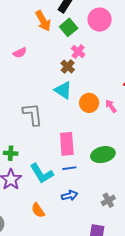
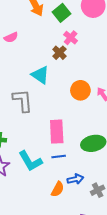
cyan triangle: (63, 90) -> (40, 75), moved
blue arrow: (70, 195) -> (75, 179), moved
orange semicircle: (38, 210) -> (58, 189), moved, turned -119

